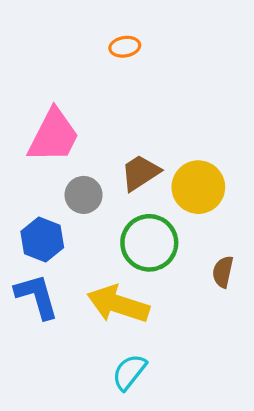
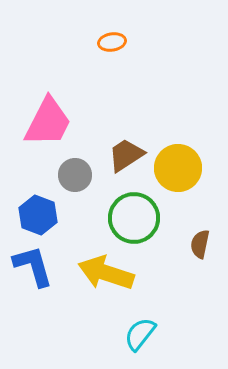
cyan semicircle: (129, 372) -> (140, 334), moved

